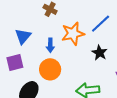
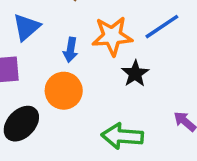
black star: (100, 53) -> (135, 74), moved

